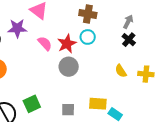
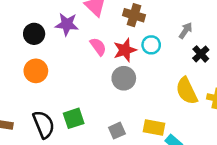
brown cross: (88, 14) -> (134, 15), moved
gray arrow: (128, 22) -> (186, 31), moved
yellow semicircle: (121, 71) -> (187, 91), size x1.6
gray square: (68, 110) -> (117, 131), turned -32

